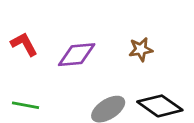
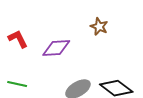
brown star: (141, 49) -> (99, 27), moved, turned 30

